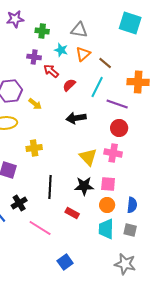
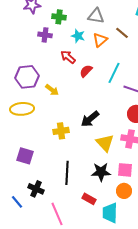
purple cross: (34, 57) -> (45, 35), moved
brown line: (105, 63) -> (122, 33), moved
black arrow: (76, 118) -> (90, 119), moved, turned -30
yellow cross: (34, 148) -> (61, 131), moved
black cross: (19, 203) -> (36, 189), turned -35
pink line: (40, 228) -> (57, 214), turned 35
cyan trapezoid: (106, 229) -> (110, 213), moved

